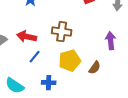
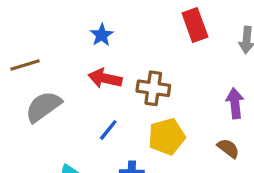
red arrow: (27, 37) -> (105, 78), moved
brown semicircle: (95, 68) -> (228, 148), moved, turned -88

